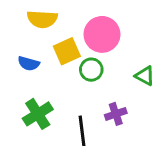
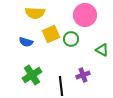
pink circle: (102, 34) -> (85, 15), moved
green circle: (91, 70) -> (71, 39), moved

